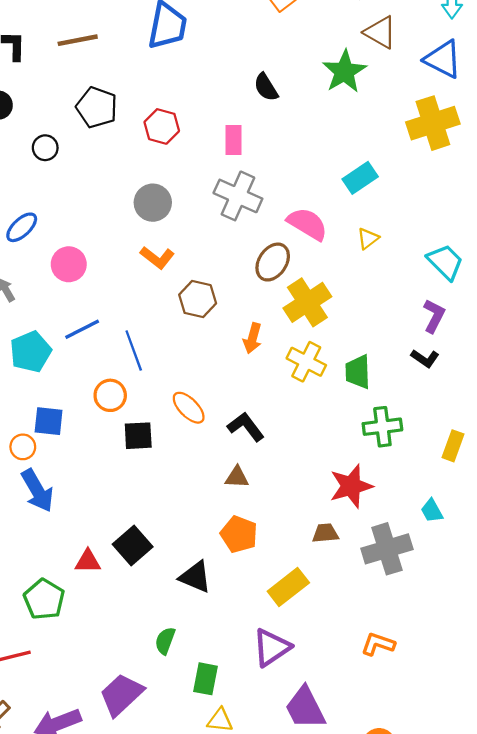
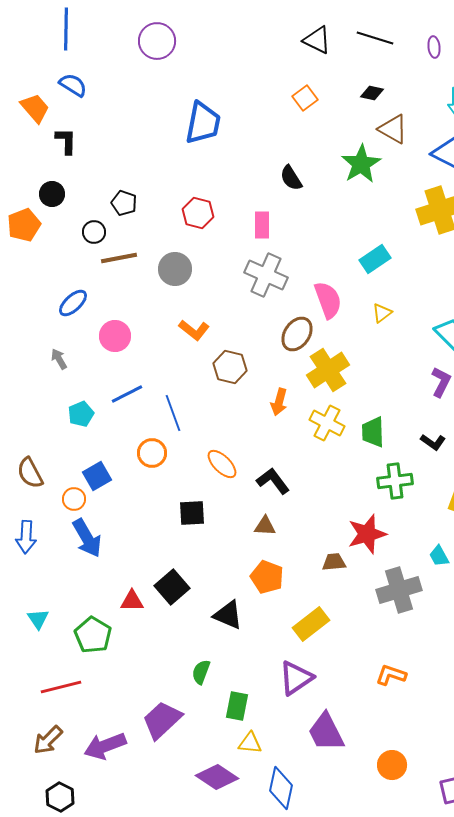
brown line: (78, 40) -> (119, 258), moved
black pentagon: (97, 107) -> (124, 203), moved, size x0.7
gray circle: (153, 203) -> (175, 269), moved
pink semicircle: (307, 224) -> (328, 300), turned 39
cyan pentagon: (31, 352) -> (81, 414), size x0.7
black L-shape: (425, 358) -> (433, 442), moved
blue square: (49, 421) -> (97, 476), turned -36
black square: (138, 436) -> (192, 513), moved
brown trapezoid: (325, 533) -> (334, 562), moved

